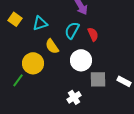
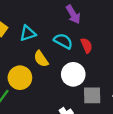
cyan semicircle: (72, 30) -> (63, 41), turned 90

